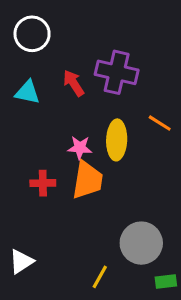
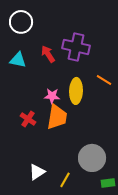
red cross: (43, 183) -> (28, 119), turned 35
white triangle: (21, 261) -> (37, 172), moved

